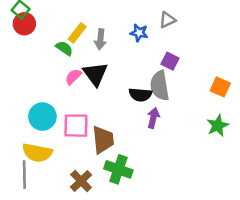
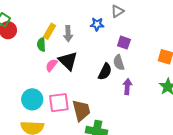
green semicircle: (64, 48) -> (41, 44), turned -120
gray semicircle: (160, 86) -> (119, 63), size x0.7
black semicircle: (140, 95) -> (105, 72), turned -60
purple arrow: (153, 118) -> (127, 87), moved

